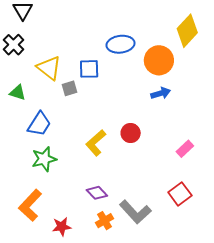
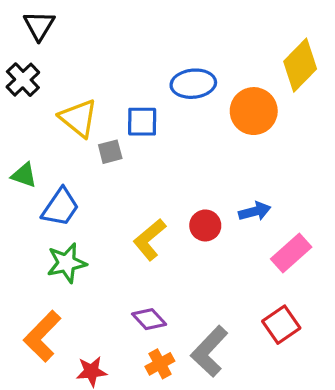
green triangle: (18, 93) -> (24, 175), moved
blue arrow: (161, 93) -> (255, 211), moved
pink rectangle: (185, 149) -> (291, 253), size x1.4
gray L-shape: (135, 212) -> (209, 351), turned 84

